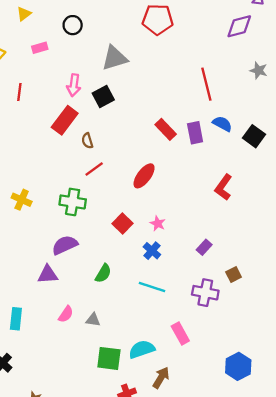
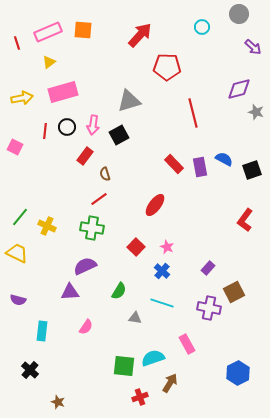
black circle: (73, 25) -> (67, 127), moved
purple diamond: (239, 26) -> (239, 89), moved
pink rectangle: (40, 48) -> (63, 92), size x2.0
red line: (206, 84) -> (193, 113), moved
red rectangle: (65, 120) -> (85, 156), size x0.7
black square: (254, 136) -> (252, 170), turned 36
red line: (94, 169) -> (99, 199), moved
red L-shape: (223, 187) -> (245, 220), moved
brown square: (234, 275) -> (234, 292), size x1.5
gray triangle: (93, 320) -> (135, 318), moved

